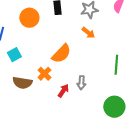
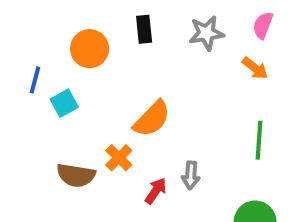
orange arrow: (88, 33) -> (255, 68), moved
cyan square: (14, 55) -> (64, 103), moved

